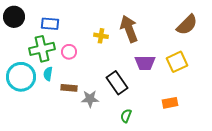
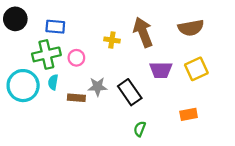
brown semicircle: (187, 25) -> (191, 28), moved, turned 35
gray star: (90, 99) -> (98, 87), moved

